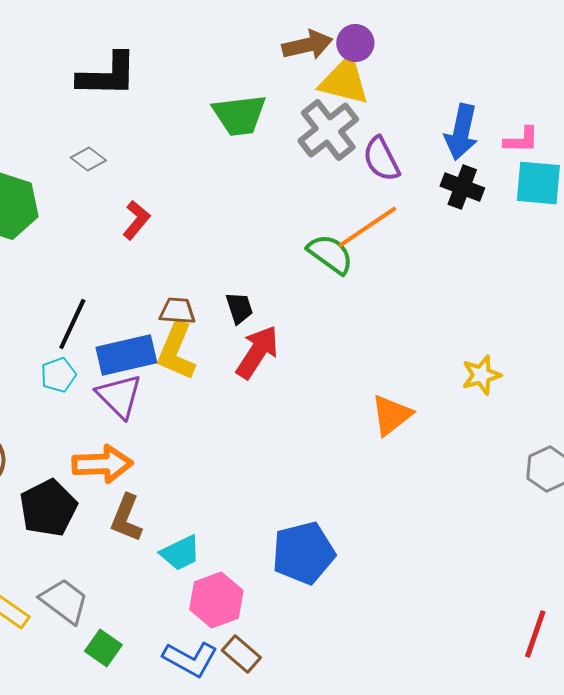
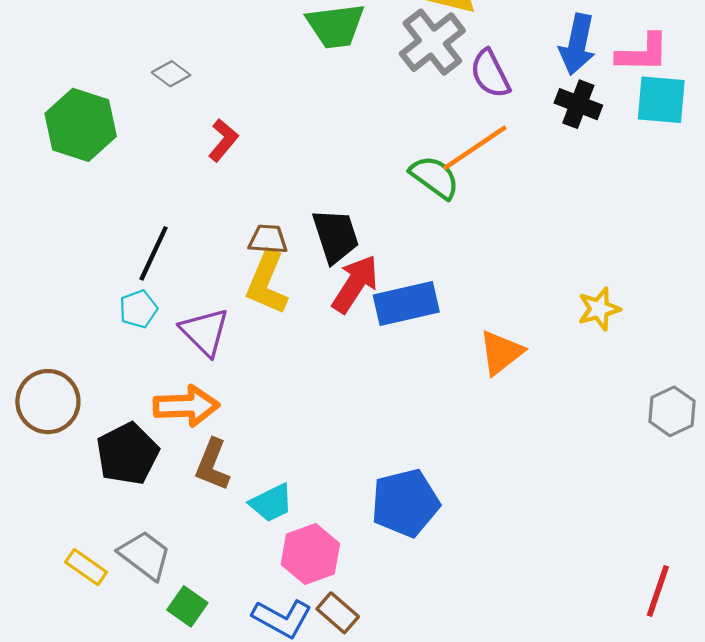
pink L-shape: (521, 140) -> (643, 53), size x1.4
black trapezoid: (239, 308) -> (335, 236), size x1.6
blue rectangle: (126, 355) -> (406, 304), moved

